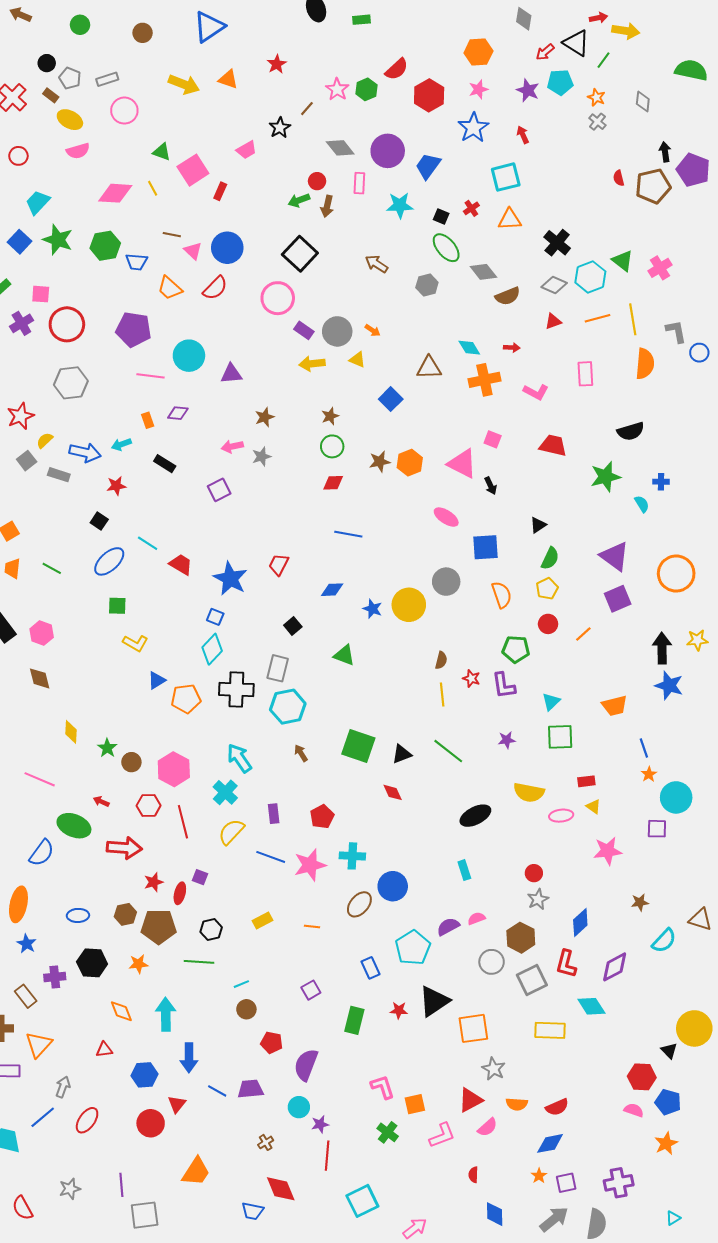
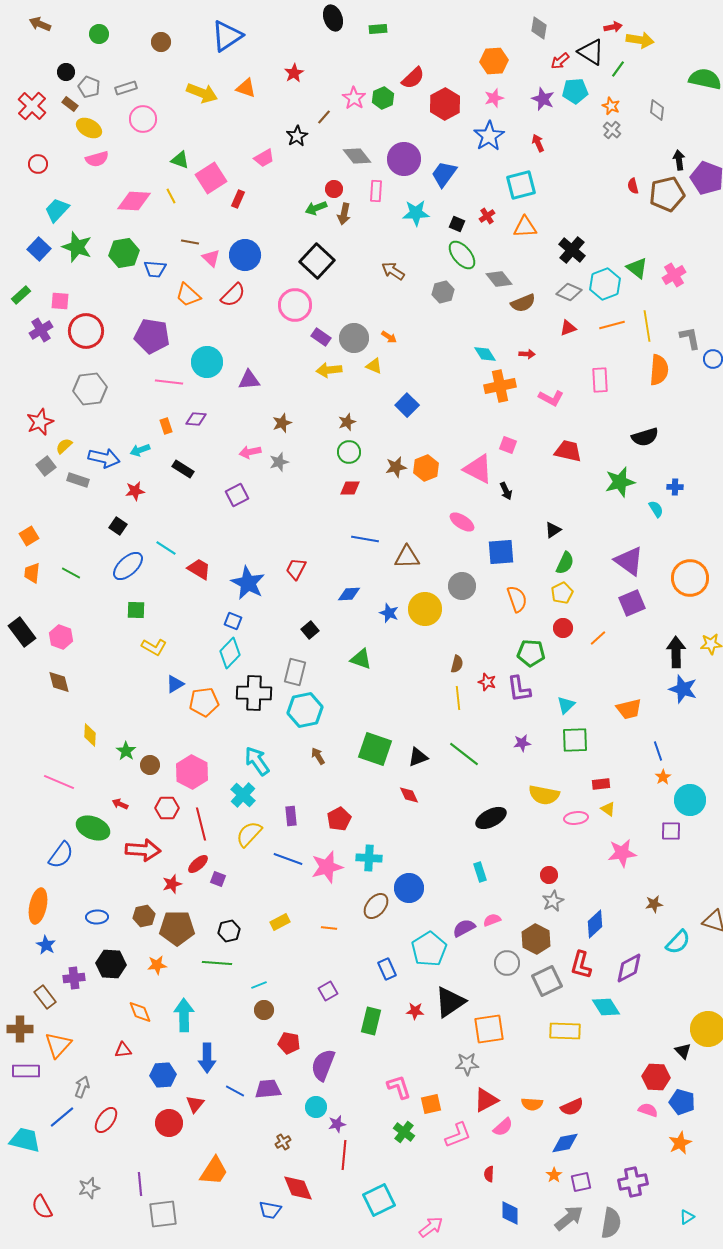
brown triangle: (429, 368) -> (407, 557), moved
red ellipse: (180, 893) -> (198, 864), moved, turned 35
gray star: (494, 1069) -> (467, 1064), moved, turned -30

